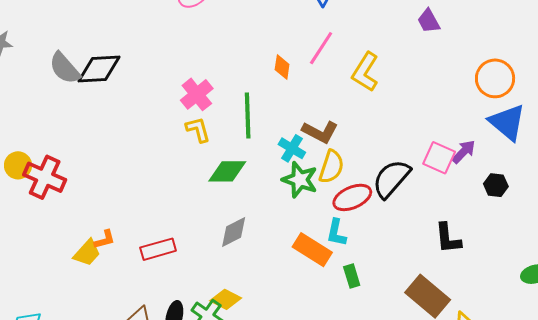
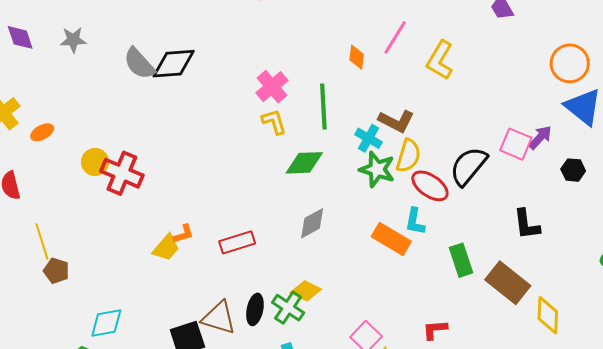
red ellipse: (352, 197) -> (430, 186), turned 60
green rectangle: (352, 276) -> (461, 260), moved, size x1.4

